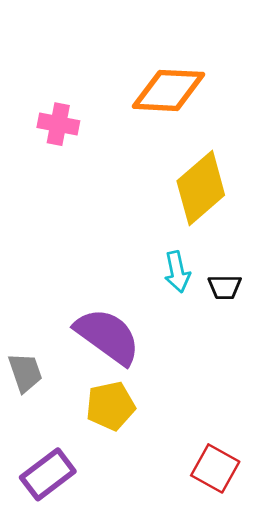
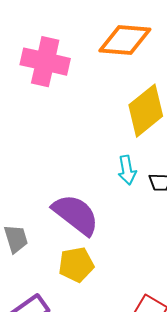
pink cross: (58, 124) -> (45, 62), size x1.6

